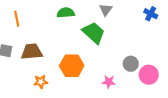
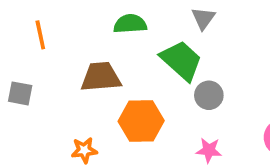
brown trapezoid: (32, 52) -> (101, 77), moved
gray circle: (131, 64) -> (209, 95), moved

